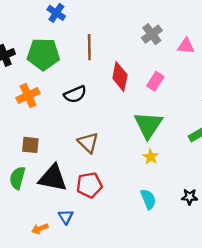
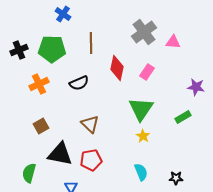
gray cross: (152, 34) -> (144, 32), size x1.4
brown square: (30, 145) -> (41, 126), turned -35
green semicircle: (17, 178) -> (29, 173), moved
black star: (190, 197) -> (176, 178), moved

